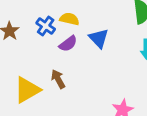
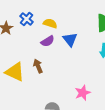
blue cross: (46, 26) -> (27, 19), moved
yellow triangle: (27, 90) -> (15, 72), turned 50

